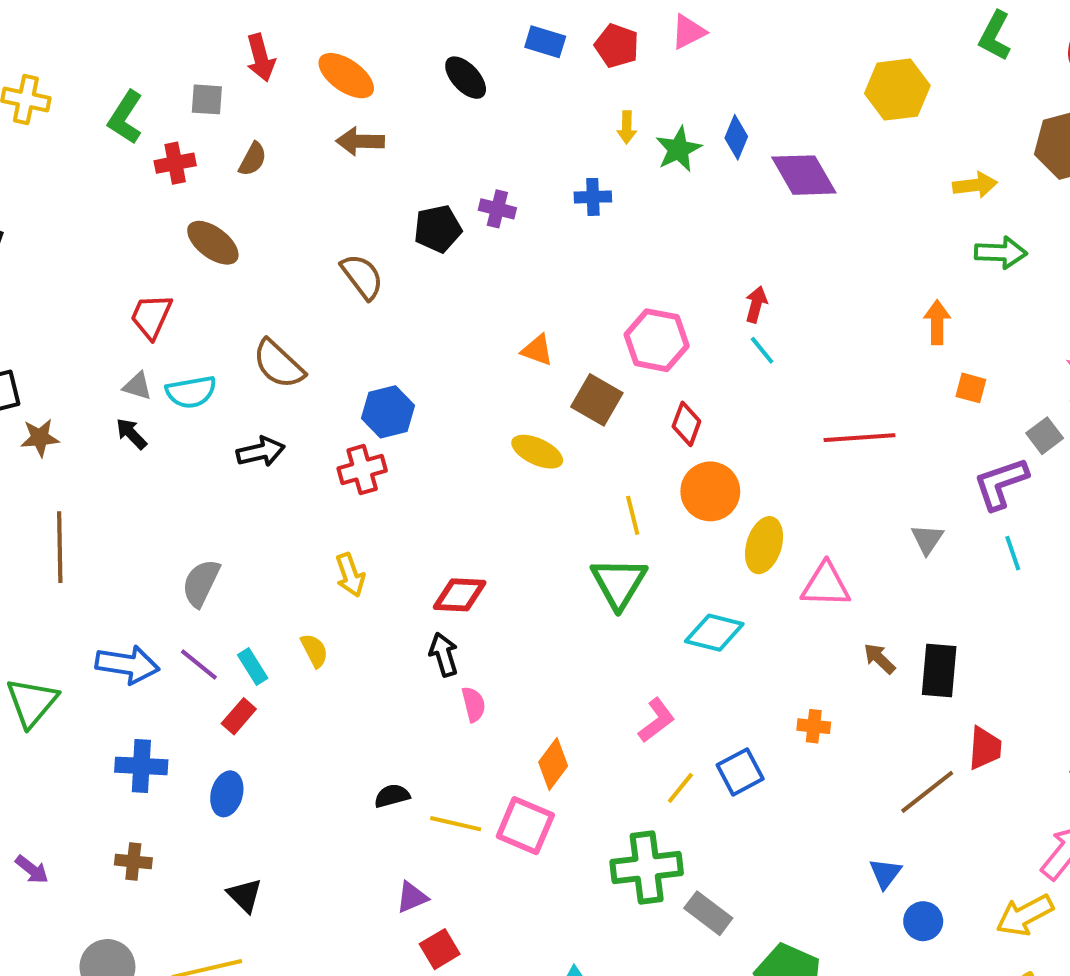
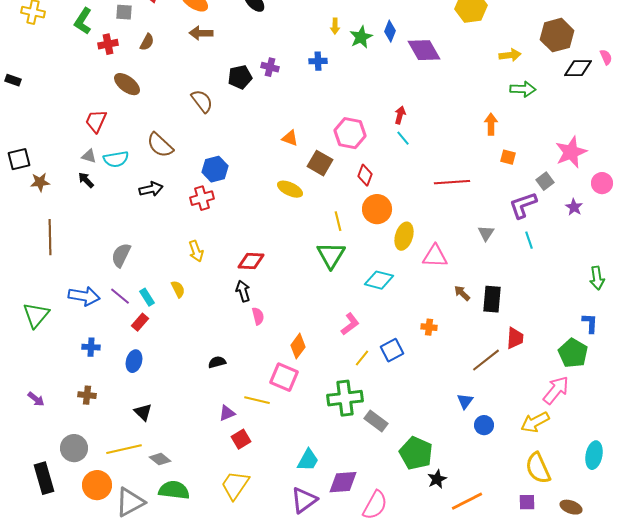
blue cross: (141, 766) -> (91, 347), size x0.7
yellow line: (456, 824) -> (257, 400), moved

